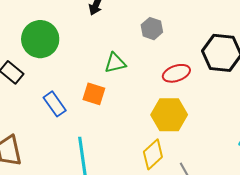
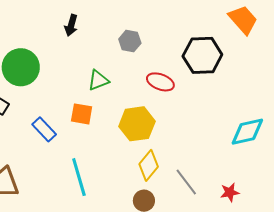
red ellipse: (176, 73) -> (160, 82), turned 48
yellow hexagon: (169, 115) -> (137, 124), moved

